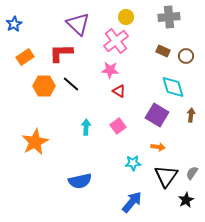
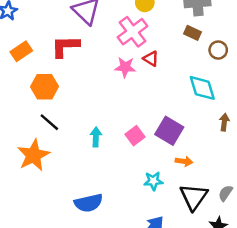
brown rectangle: (163, 51) -> (192, 33), moved
black line: (71, 84) -> (49, 122), moved
red triangle: (119, 91) -> (151, 59), moved
purple square: (157, 115) -> (169, 131), moved

